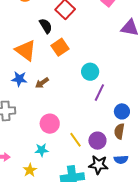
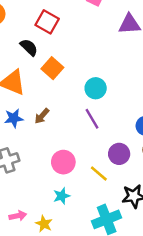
purple line: (99, 93) -> (92, 119), moved, turned -42
purple circle: (97, 141) -> (119, 154), moved
yellow star: (30, 170) -> (44, 224), moved

